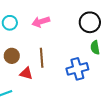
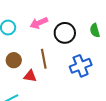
black circle: (90, 22) -> (65, 33), moved
green semicircle: (95, 47) -> (95, 30), moved

